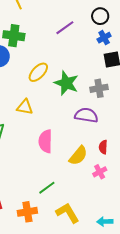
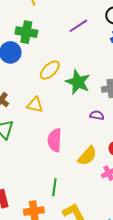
purple semicircle: (86, 115) -> (97, 115), size x0.6
green line: (47, 188) -> (54, 187), turned -48

